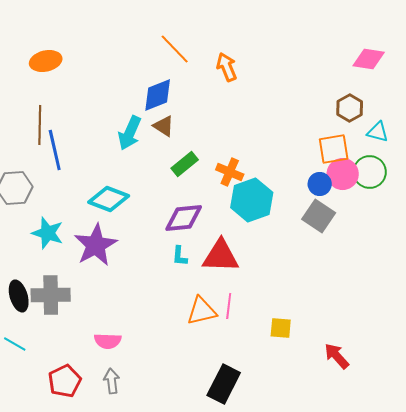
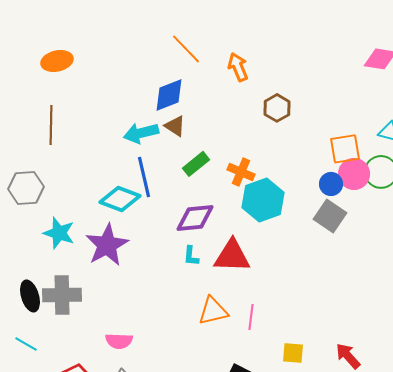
brown hexagon: (350, 108) -> (277, 108), moved
cyan arrow: (130, 133) -> (141, 133), turned 52
blue line: (55, 150) -> (144, 177), moved
pink line: (229, 306) -> (251, 317), moved
yellow square: (281, 328) -> (293, 353), moved

